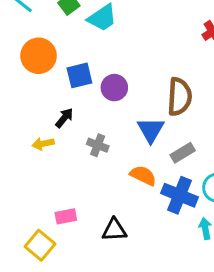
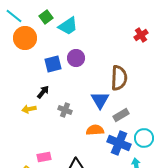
orange circle: (39, 56) -> (25, 38), moved
purple circle: (114, 88) -> (76, 58), moved
orange semicircle: (143, 175) -> (95, 130), turned -30

